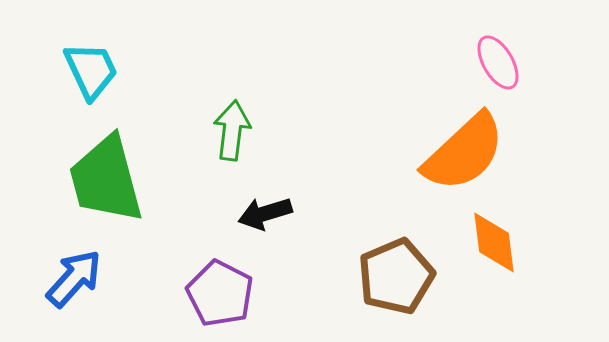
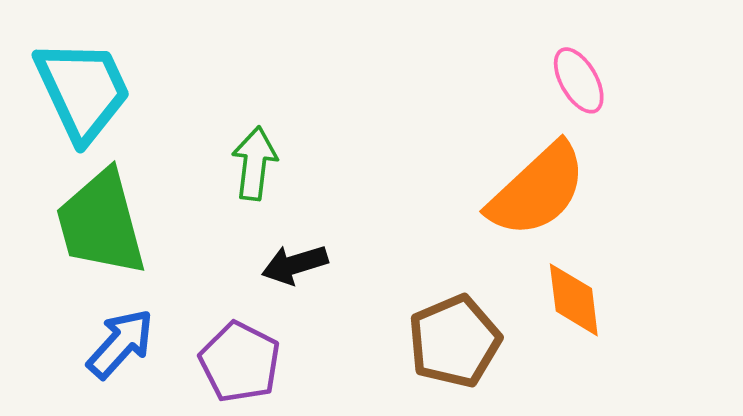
cyan trapezoid: (91, 70) -> (83, 90), size x1.5
blue arrow: (74, 278) -> (120, 344), moved

